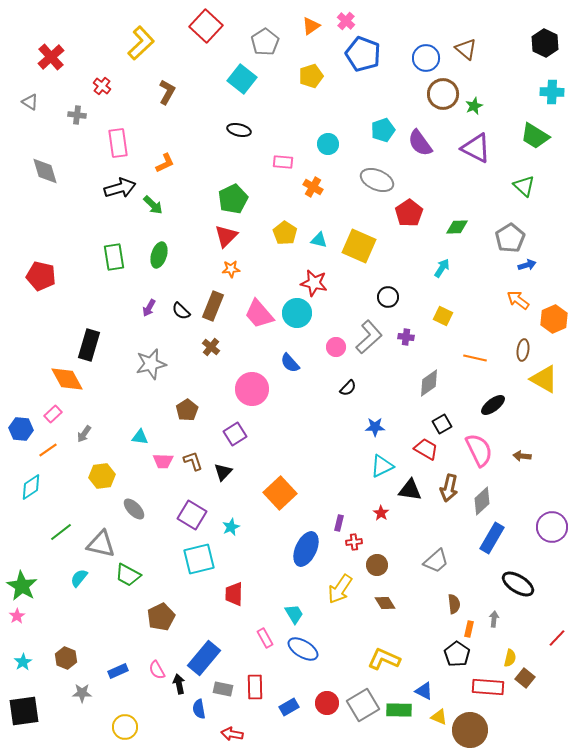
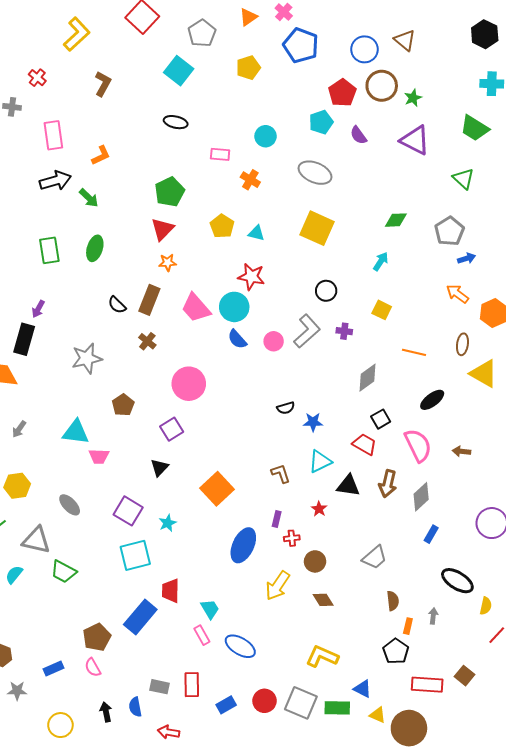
purple semicircle: (420, 143) -> (358, 135), size x0.7
red pentagon: (409, 213) -> (342, 93), moved
yellow square: (359, 246) -> (317, 228), moved
purple arrow: (149, 308) -> (38, 309), moved
blue semicircle: (290, 363) -> (237, 339), moved
black semicircle: (348, 388) -> (286, 408), moved, turned 30
cyan triangle: (140, 437) -> (76, 432), size x1.6
brown L-shape: (193, 461) -> (281, 474), moved
yellow hexagon: (102, 476) -> (17, 486), moved
blue rectangle: (492, 538) -> (431, 534), size x0.6
cyan trapezoid: (294, 614) -> (210, 609), moved
brown pentagon: (161, 617) -> (97, 637), moved
blue rectangle: (204, 658) -> (140, 617), moved
yellow semicircle: (510, 658) -> (486, 606), moved
black arrow: (179, 684) -> (106, 712), moved
gray square: (363, 705) -> (301, 703), turned -36

